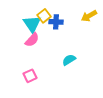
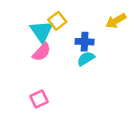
blue cross: (56, 22) -> (85, 42), moved
cyan semicircle: (69, 60) -> (86, 59), moved

